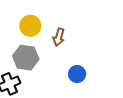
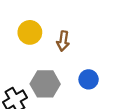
gray hexagon: (26, 58) -> (45, 84), moved

